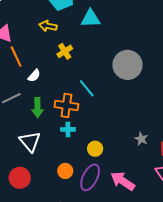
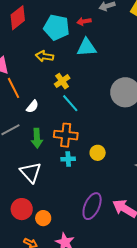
cyan line: (87, 88) -> (70, 103), moved
yellow circle: (95, 149) -> (98, 153), moved
orange circle: (65, 171) -> (43, 218), moved

